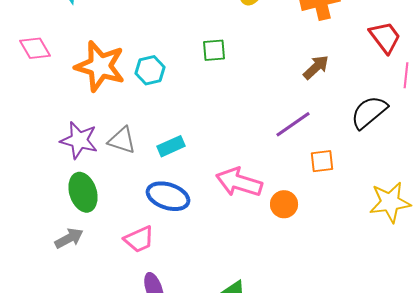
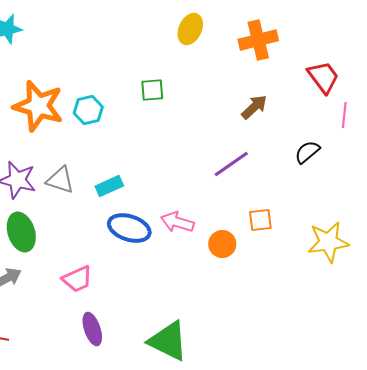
black semicircle: (369, 112) -> (307, 152), size x0.7
orange square: (322, 161) -> (260, 220), moved
pink arrow: (239, 182) -> (177, 222), size x0.7
blue ellipse: (168, 196) -> (129, 228), moved

